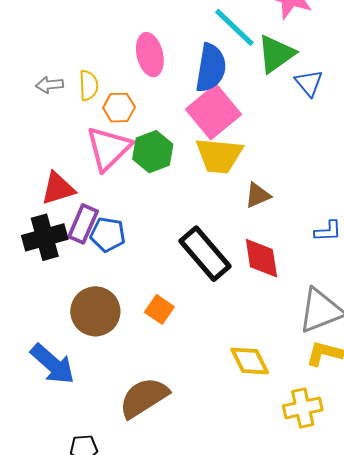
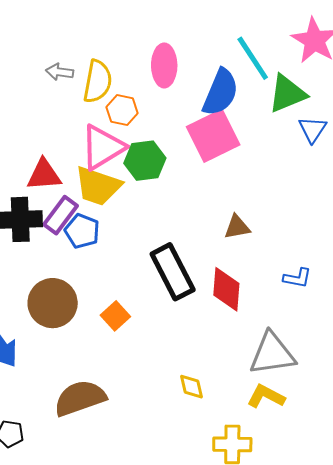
yellow semicircle: (89, 85) -> (98, 81), size x1.4
yellow trapezoid: (219, 156) -> (98, 186), moved
yellow diamond: (250, 361) -> (191, 387), size x0.7

